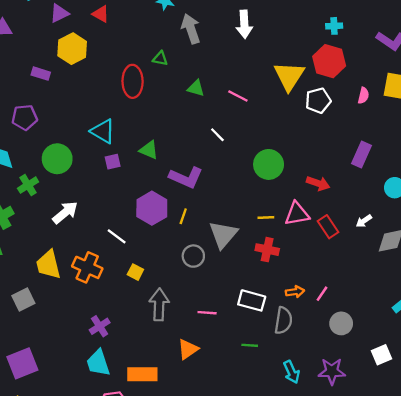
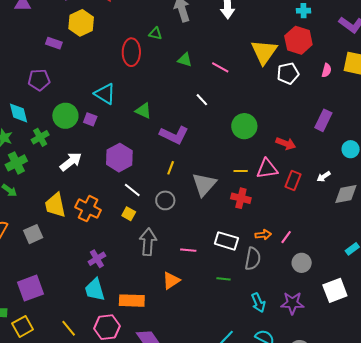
purple square: (113, 162) -> (90, 119), moved, turned 32
purple hexagon: (152, 208) -> (119, 158), moved
red rectangle: (328, 227) -> (293, 180), turned 54
white line: (117, 236) -> (132, 190), moved
gray circle: (193, 256) -> (165, 200), moved
white square: (382, 355) -> (335, 290), size x1.4

